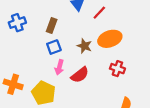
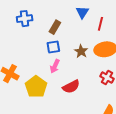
red line: (99, 13) -> (100, 24), turned -40
red semicircle: (80, 75) -> (71, 87), moved

